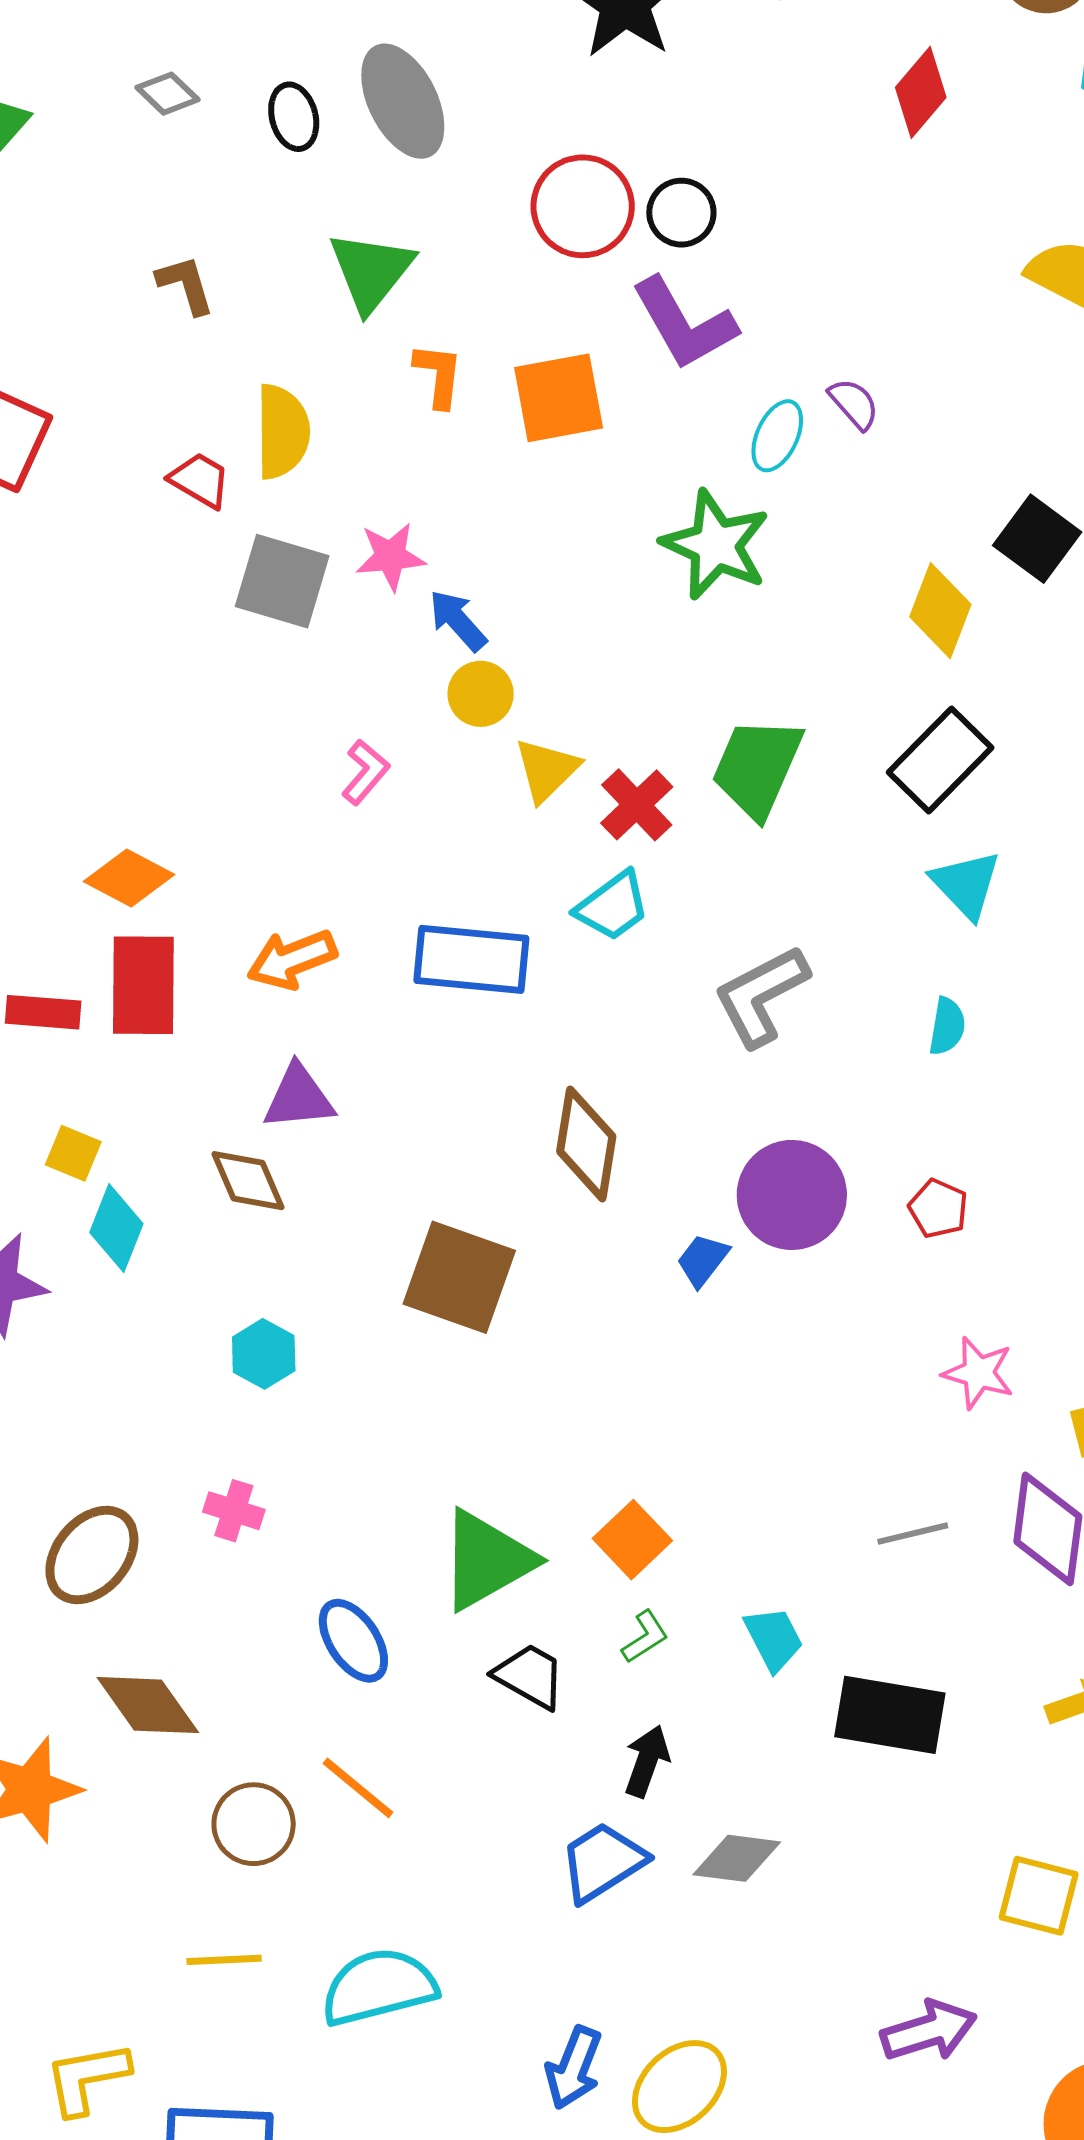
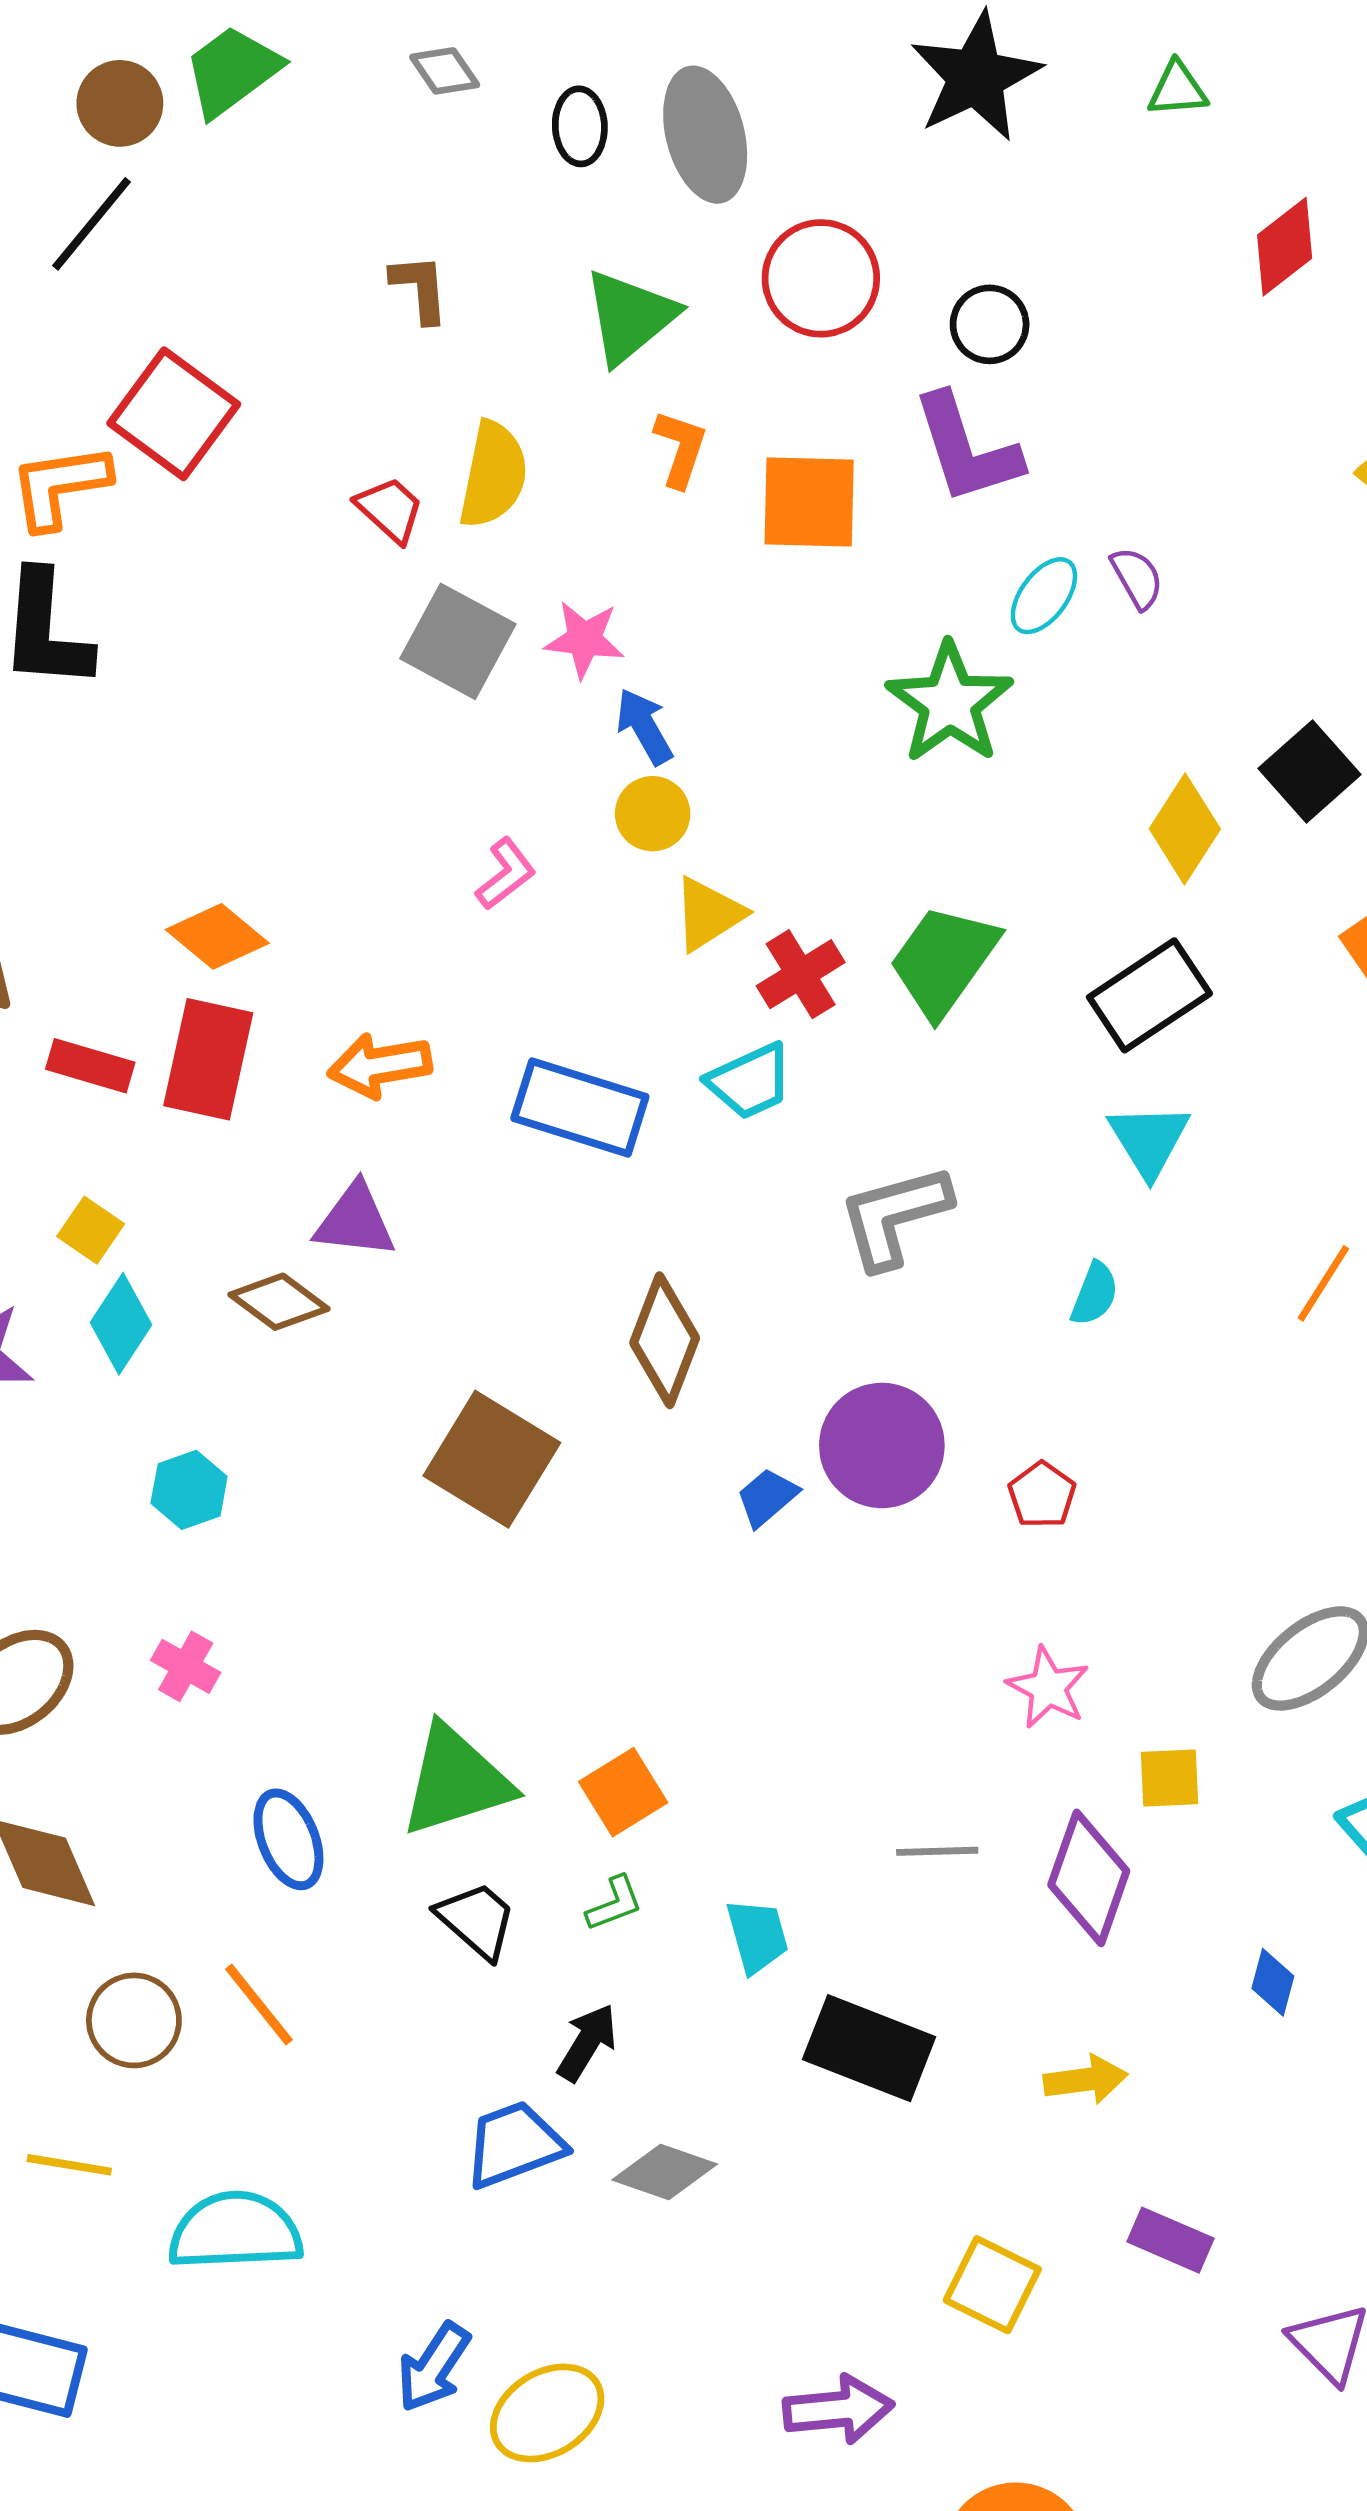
red circle: (583, 206) -> (821, 278), moved
brown diamond: (248, 1181) -> (279, 1302), turned -42
cyan hexagon: (264, 1354) -> (189, 1490), moved

